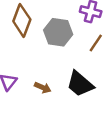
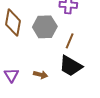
brown line: (96, 43) -> (70, 41), moved

